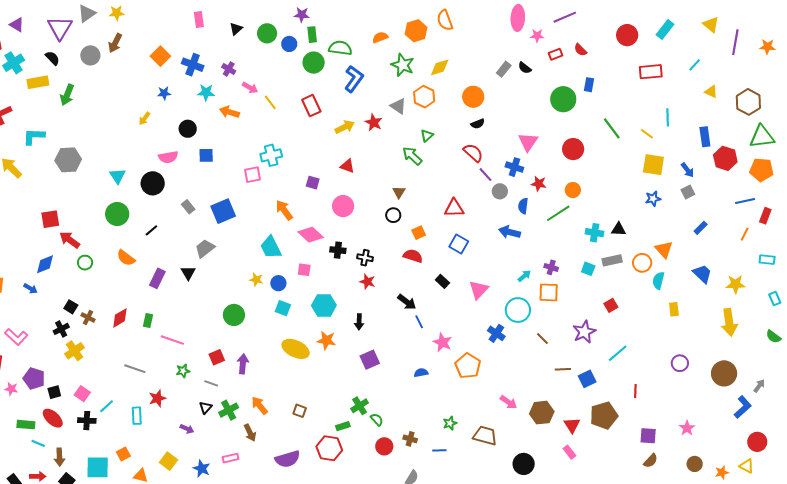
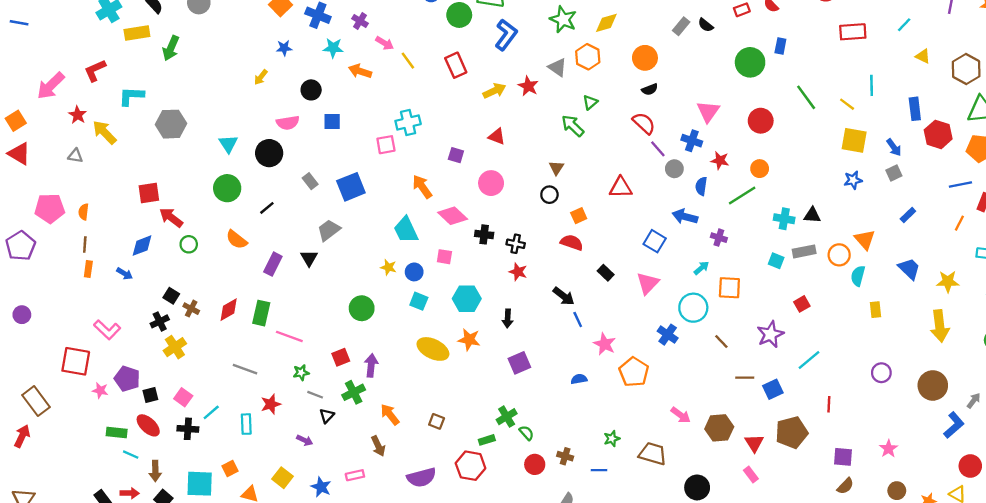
blue square: (459, 244) -> (655, 241), moved
purple cross: (551, 267) -> (719, 238), moved
green rectangle: (148, 320) -> (261, 313), size x1.5
gray line: (211, 383) -> (315, 395), moved
green cross: (229, 410) -> (354, 392), moved

